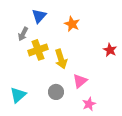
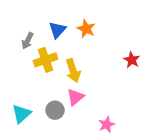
blue triangle: (39, 16) -> (57, 30), moved
pink triangle: (80, 81) -> (75, 97), moved
gray circle: (56, 92) -> (55, 110), moved

